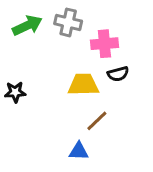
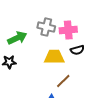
gray cross: (68, 22) -> (46, 27), moved
green arrow: (27, 26) -> (17, 38), moved

